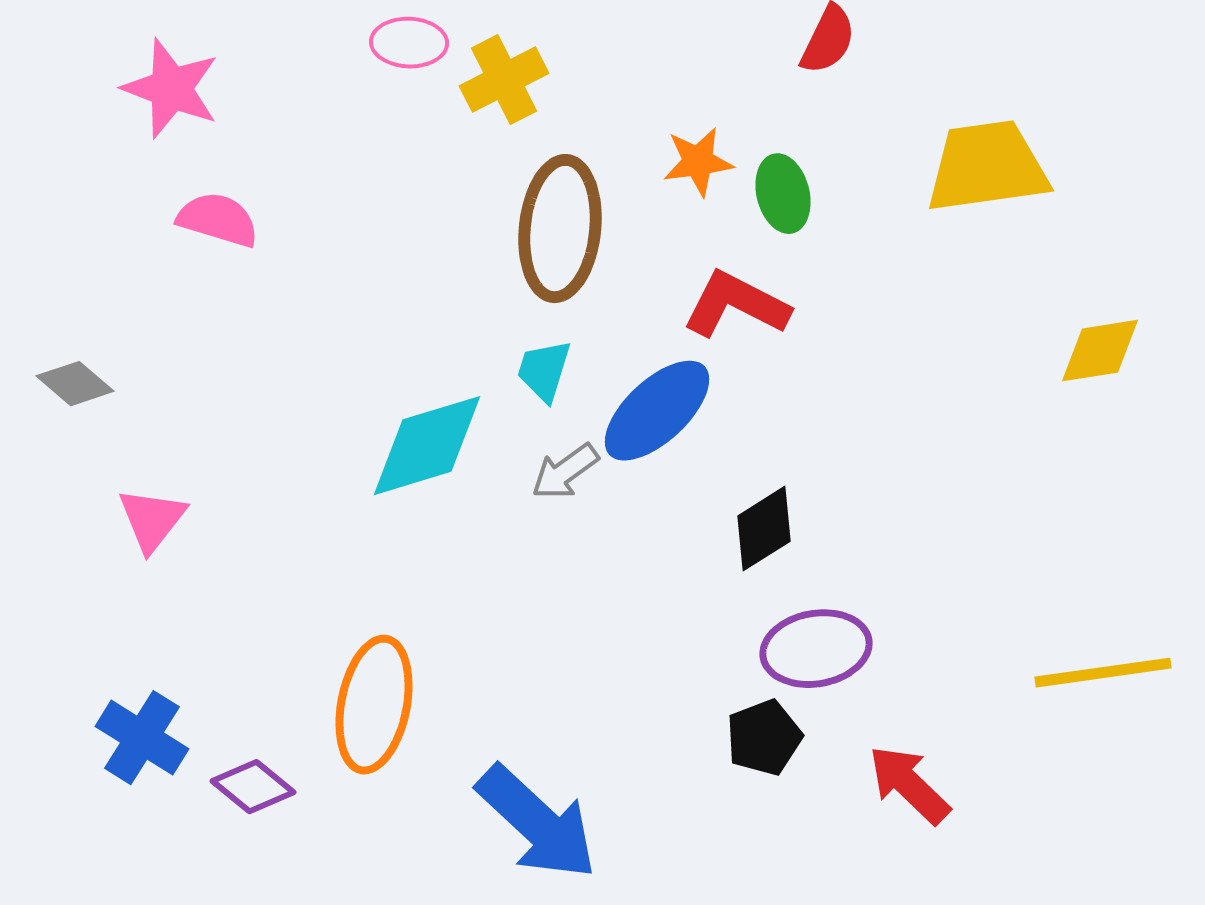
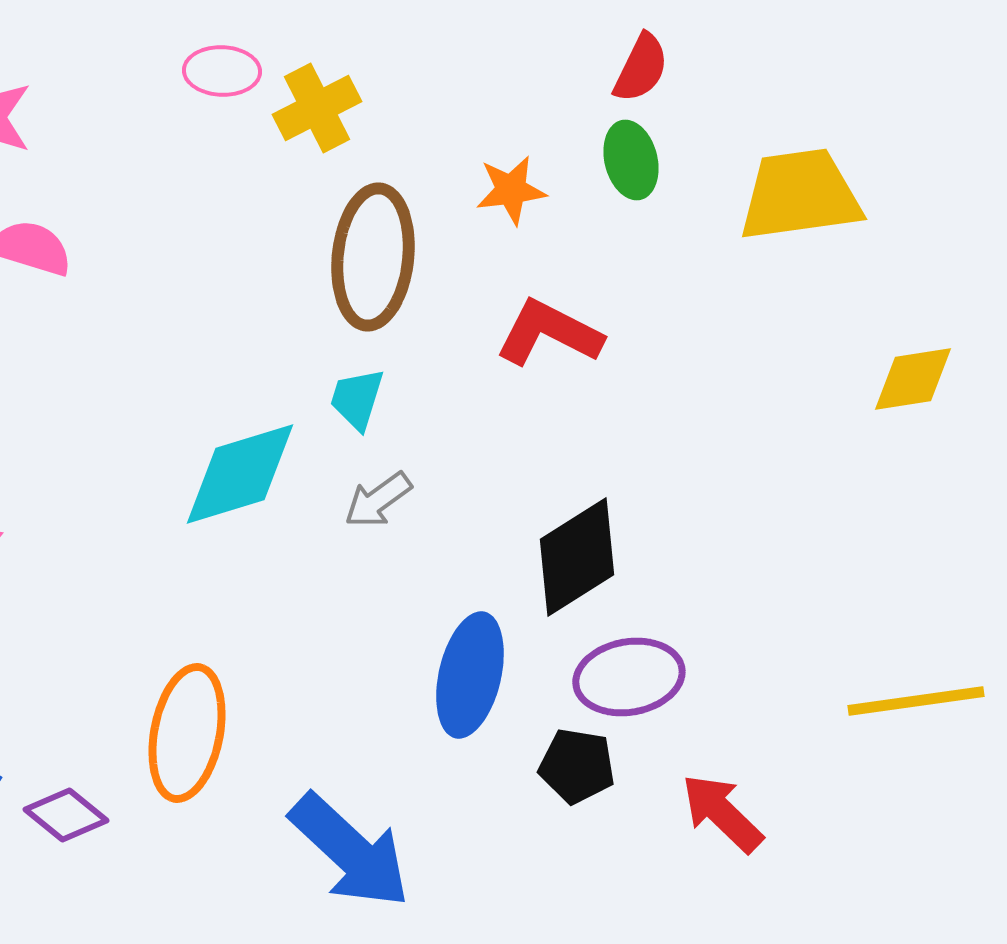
green ellipse: (783, 194) -> (631, 160), moved
blue ellipse: (657, 411) -> (470, 675), moved, turned -34
black diamond: (764, 529) -> (577, 557), size x1.4
black pentagon: (764, 738) -> (577, 766), turned 30

